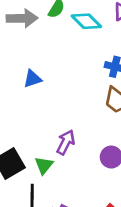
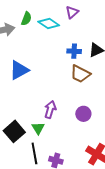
blue triangle: (33, 79) -> (19, 70), size x1.5

